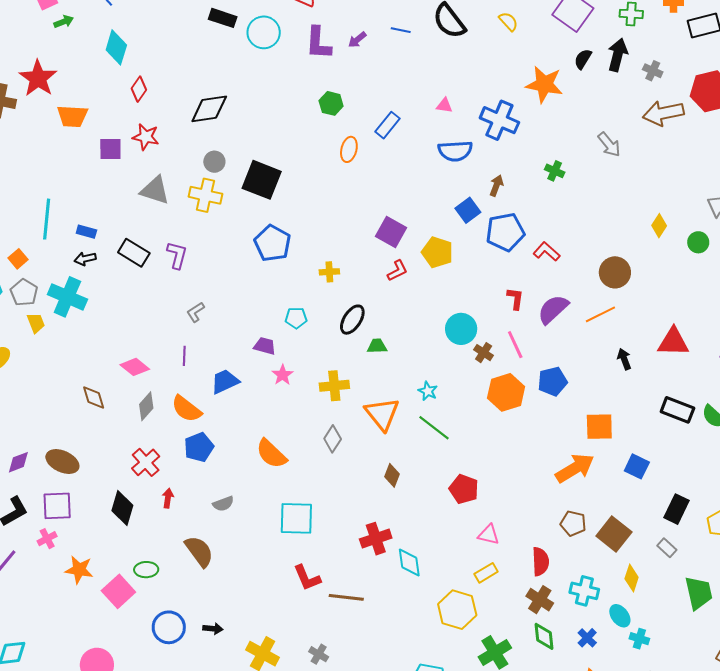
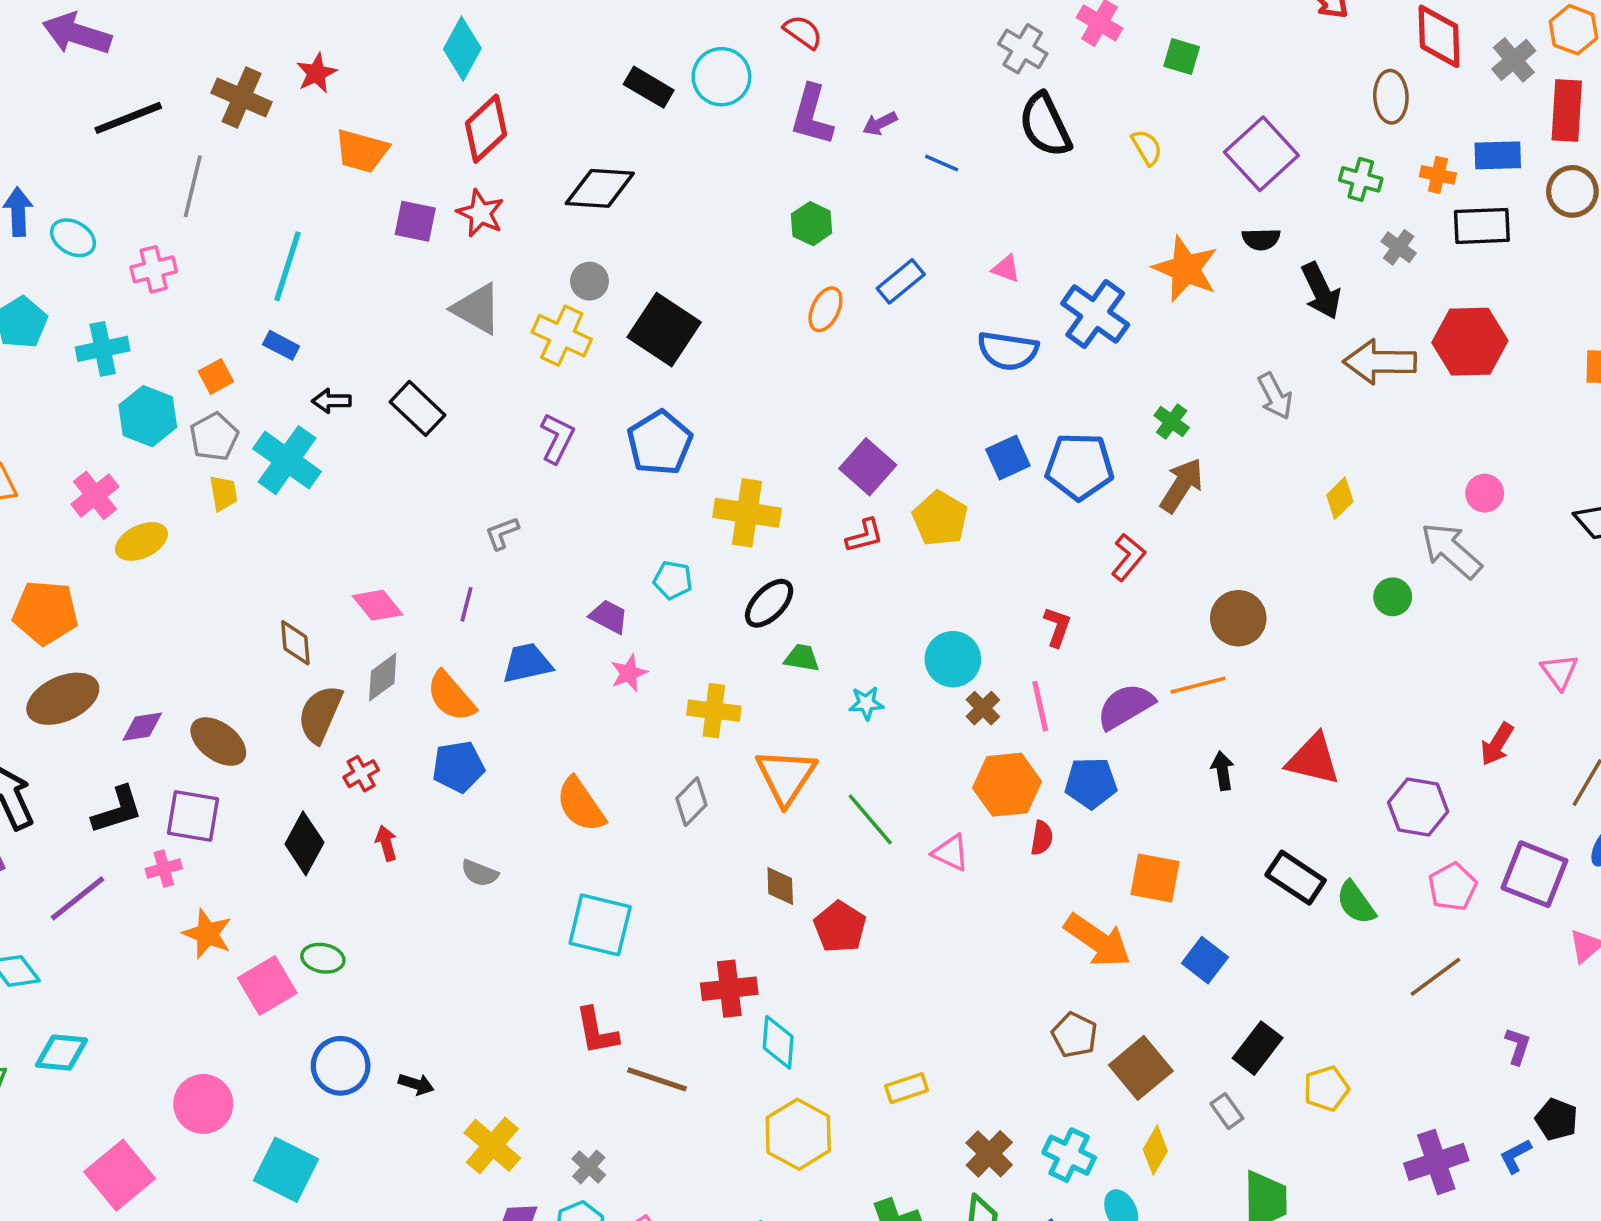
black rectangle: (223, 18) -> (649, 87), moved
blue line: (401, 30) -> (942, 163), moved
black arrow: (618, 55) -> (1321, 291), moved, turned 128
black semicircle: (583, 59) -> (1261, 239), turned -135
gray cross: (653, 71) -> (1399, 247), moved
red star: (38, 78) -> (316, 73), size x0.6
red diamond: (139, 89) -> (486, 129), size x1.5
brown arrow: (496, 185) -> (1182, 485), moved, size x1.5
cyan line: (47, 219) -> (288, 266), moved
yellow diamond: (659, 226) -> (1340, 498), moved
blue rectangle: (86, 232) -> (281, 345), moved
blue pentagon: (505, 232) -> (1079, 466), moved
red L-shape: (547, 252) -> (1128, 557), turned 76
purple L-shape: (177, 255) -> (557, 438), moved
yellow cross: (329, 272) -> (747, 513), size x1.8
purple semicircle: (553, 309) -> (1125, 706), moved
cyan star: (428, 391) -> (866, 703), moved, turned 30
red cross: (146, 462) -> (361, 774), size x0.7
orange arrow: (575, 468) -> (1098, 941), turned 54
brown diamond: (392, 475) -> (780, 886), turned -35
red pentagon: (464, 489) -> (840, 927), moved
red arrow: (168, 498) -> (386, 843), turned -36
gray semicircle: (223, 504) -> (480, 873), turned 30
pink triangle: (489, 535) -> (951, 853), moved
brown semicircle: (199, 551) -> (320, 714), moved, turned -132
red semicircle: (540, 562) -> (1042, 838), moved, size x0.7
yellow hexagon: (457, 610) -> (798, 1134), moved

